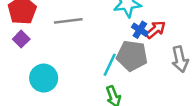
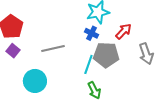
gray line: (68, 21) -> (53, 48), moved
blue cross: (140, 30) -> (92, 33), moved

